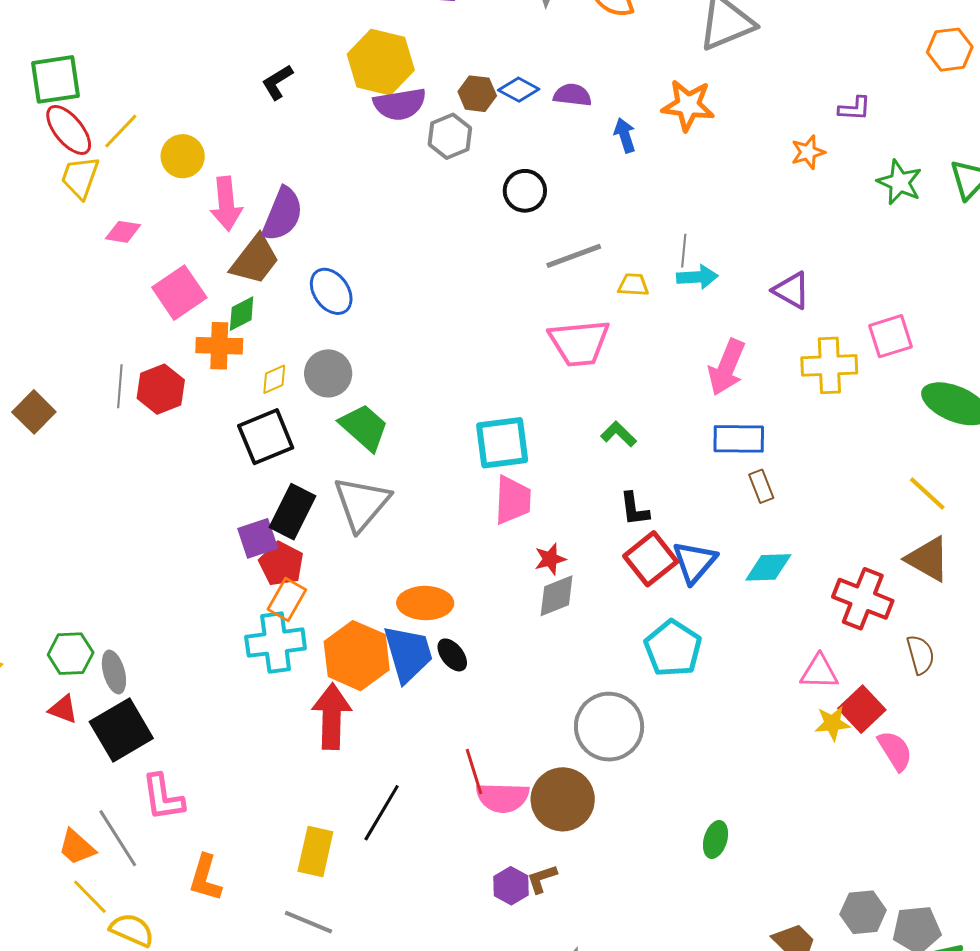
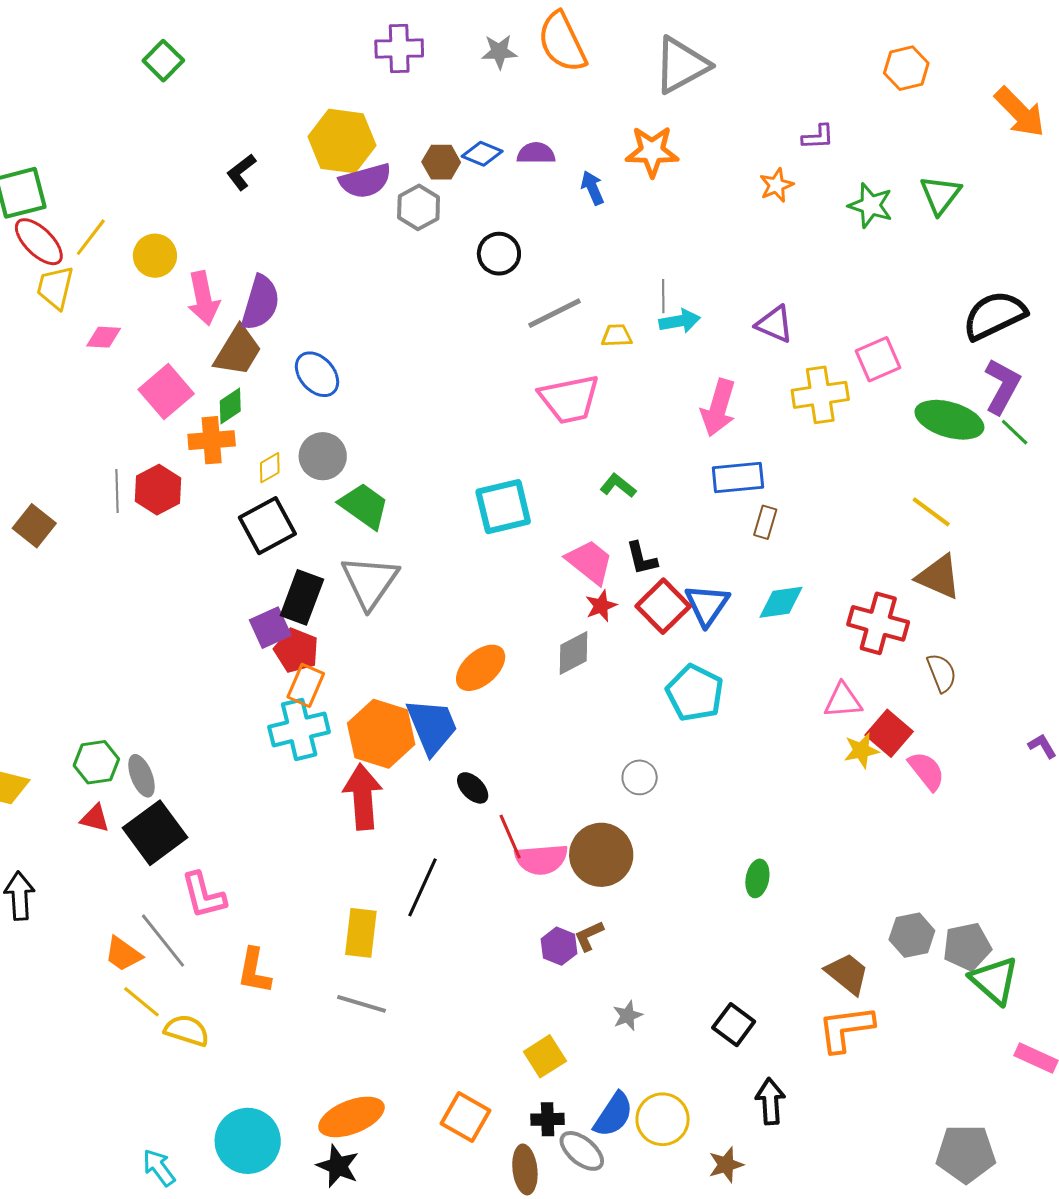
brown rectangle: (761, 486) -> (765, 522), turned 44
pink trapezoid: (513, 500) -> (590, 562), moved, turned -48
red star: (550, 559) -> (601, 606), moved
orange ellipse: (425, 603) -> (481, 668), moved, turned -36
black ellipse: (452, 655) -> (473, 788), moved
gray circle: (609, 727) -> (640, 777), size x0.5

